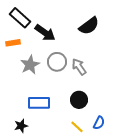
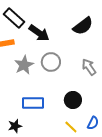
gray arrow: (79, 67) -> (89, 67), moved

